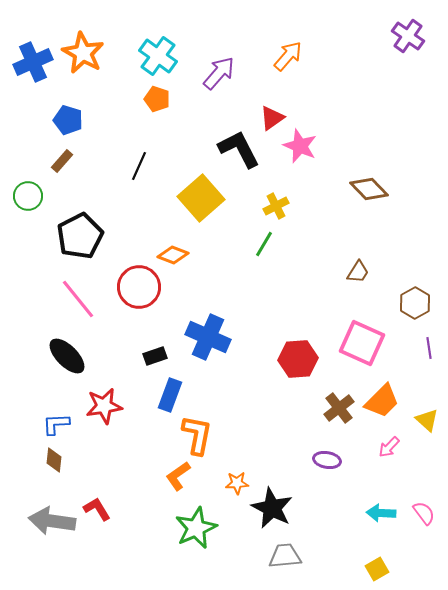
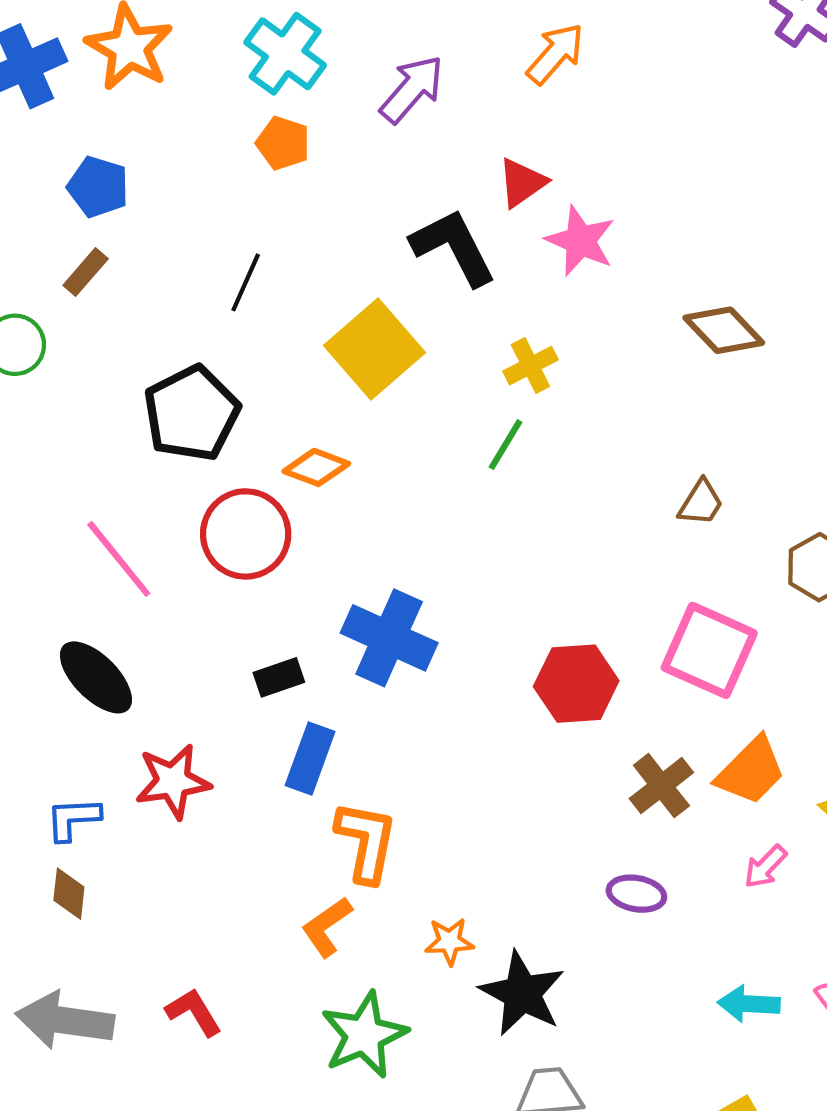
black pentagon: (80, 236) -> (192, 413), moved
red L-shape: (97, 509) -> (194, 1012), moved

